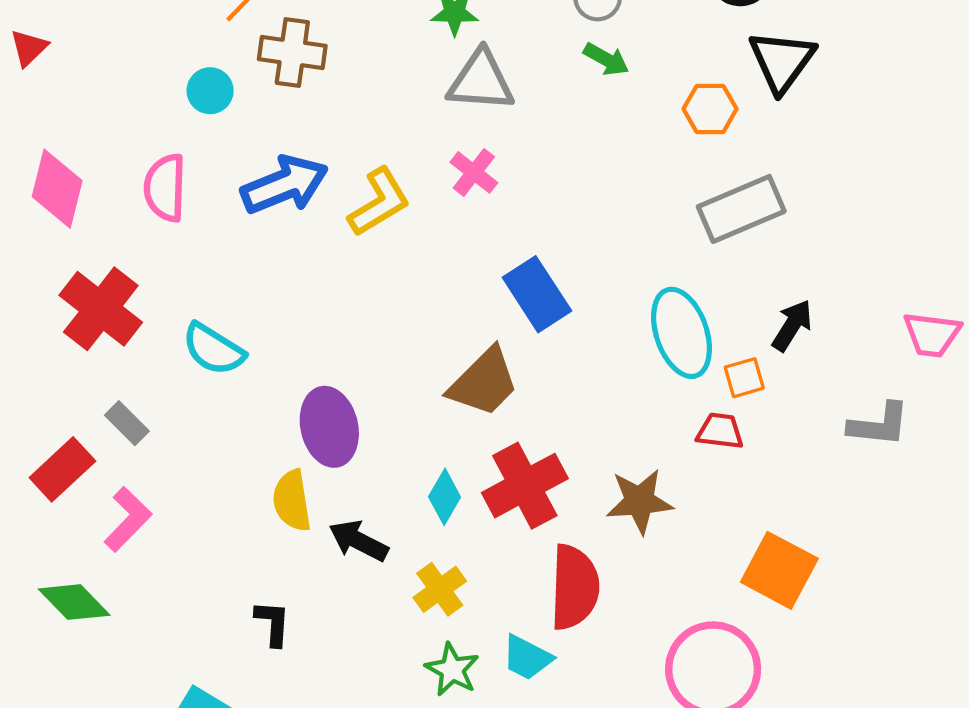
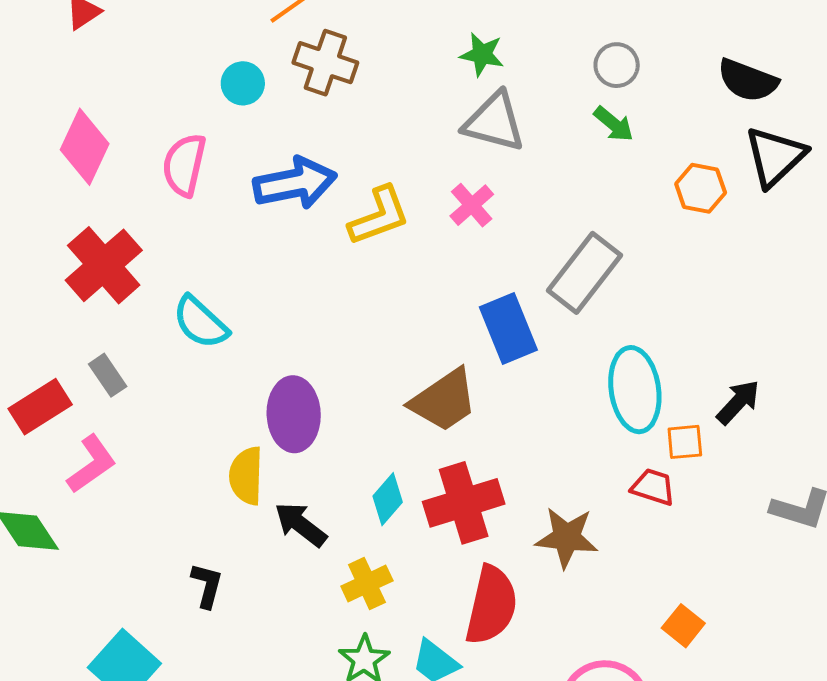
gray rectangle: (741, 209) -> (584, 273), moved, turned -40
orange square: (779, 570) -> (683, 626), size x0.6

